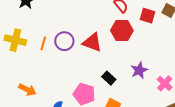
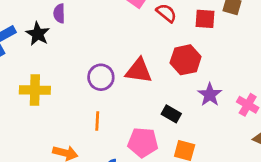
red hexagon: (122, 31) -> (186, 60), moved
orange line: (43, 43) -> (97, 121), moved

